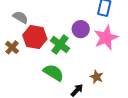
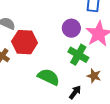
green cross: (60, 45) -> (78, 55), moved

